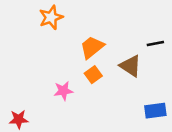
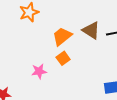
brown triangle: (131, 66) -> (91, 30), moved

